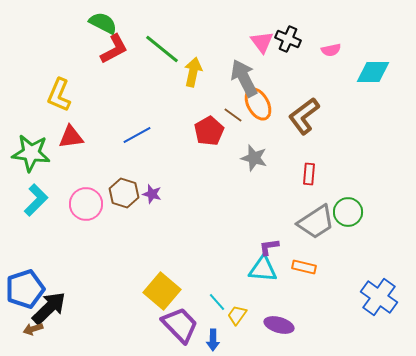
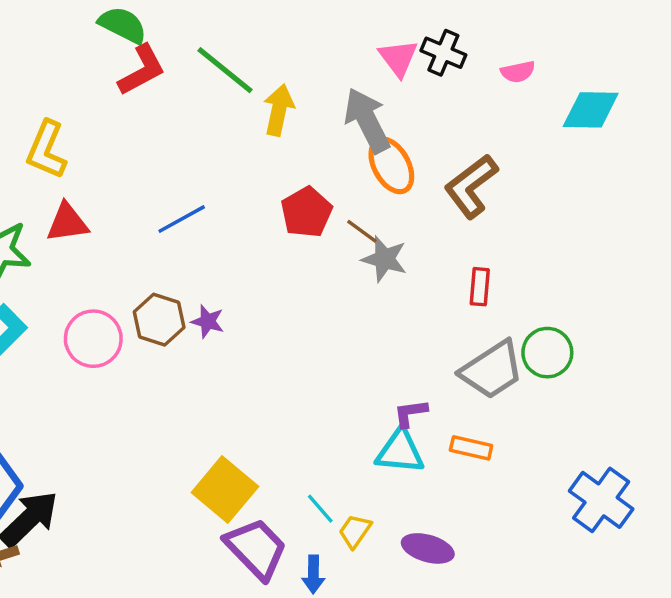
brown line: (233, 115) -> (362, 231), moved

